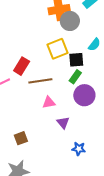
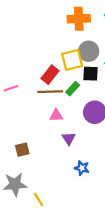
gray circle: (70, 21) -> (89, 51), moved
red rectangle: (22, 66) -> (50, 75), moved
green rectangle: (75, 77) -> (73, 89), moved

